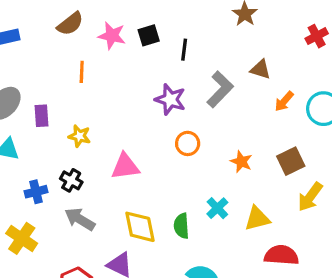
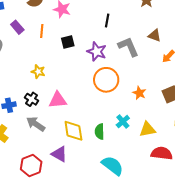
black square: (149, 35) -> (68, 42), moved
gray L-shape: (220, 89) -> (128, 47), turned -70
purple rectangle: (41, 116) -> (17, 27), moved, turned -40
orange circle: (188, 143) -> (106, 80), size x1.6
pink triangle: (125, 166) -> (58, 100), moved

